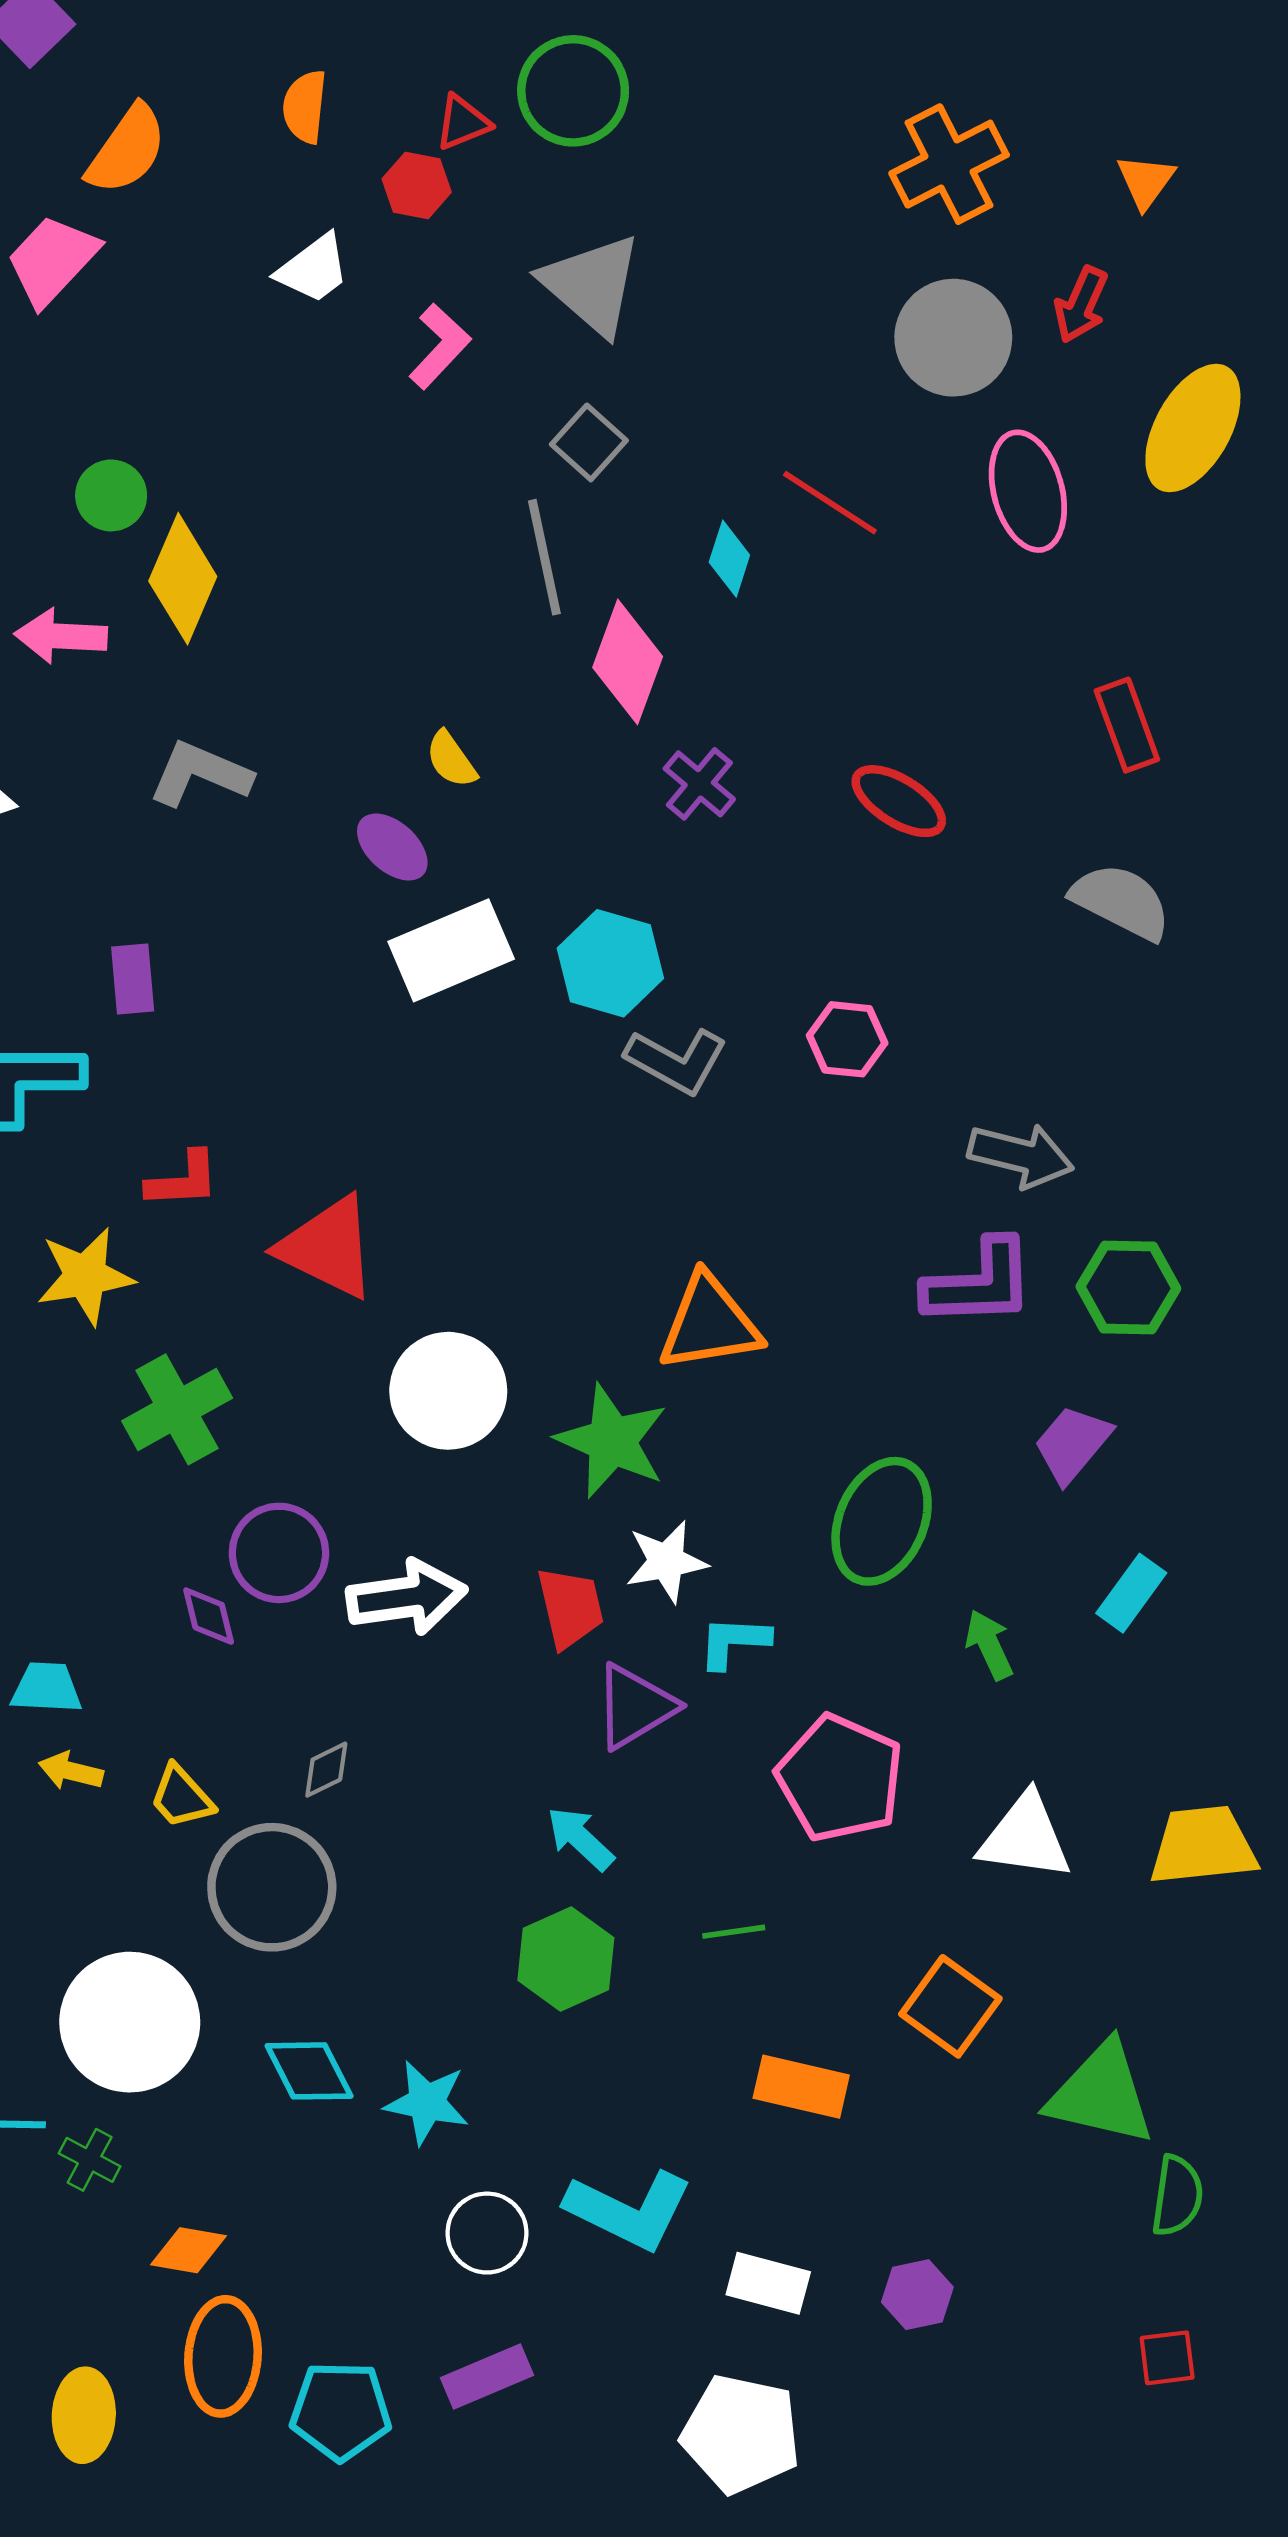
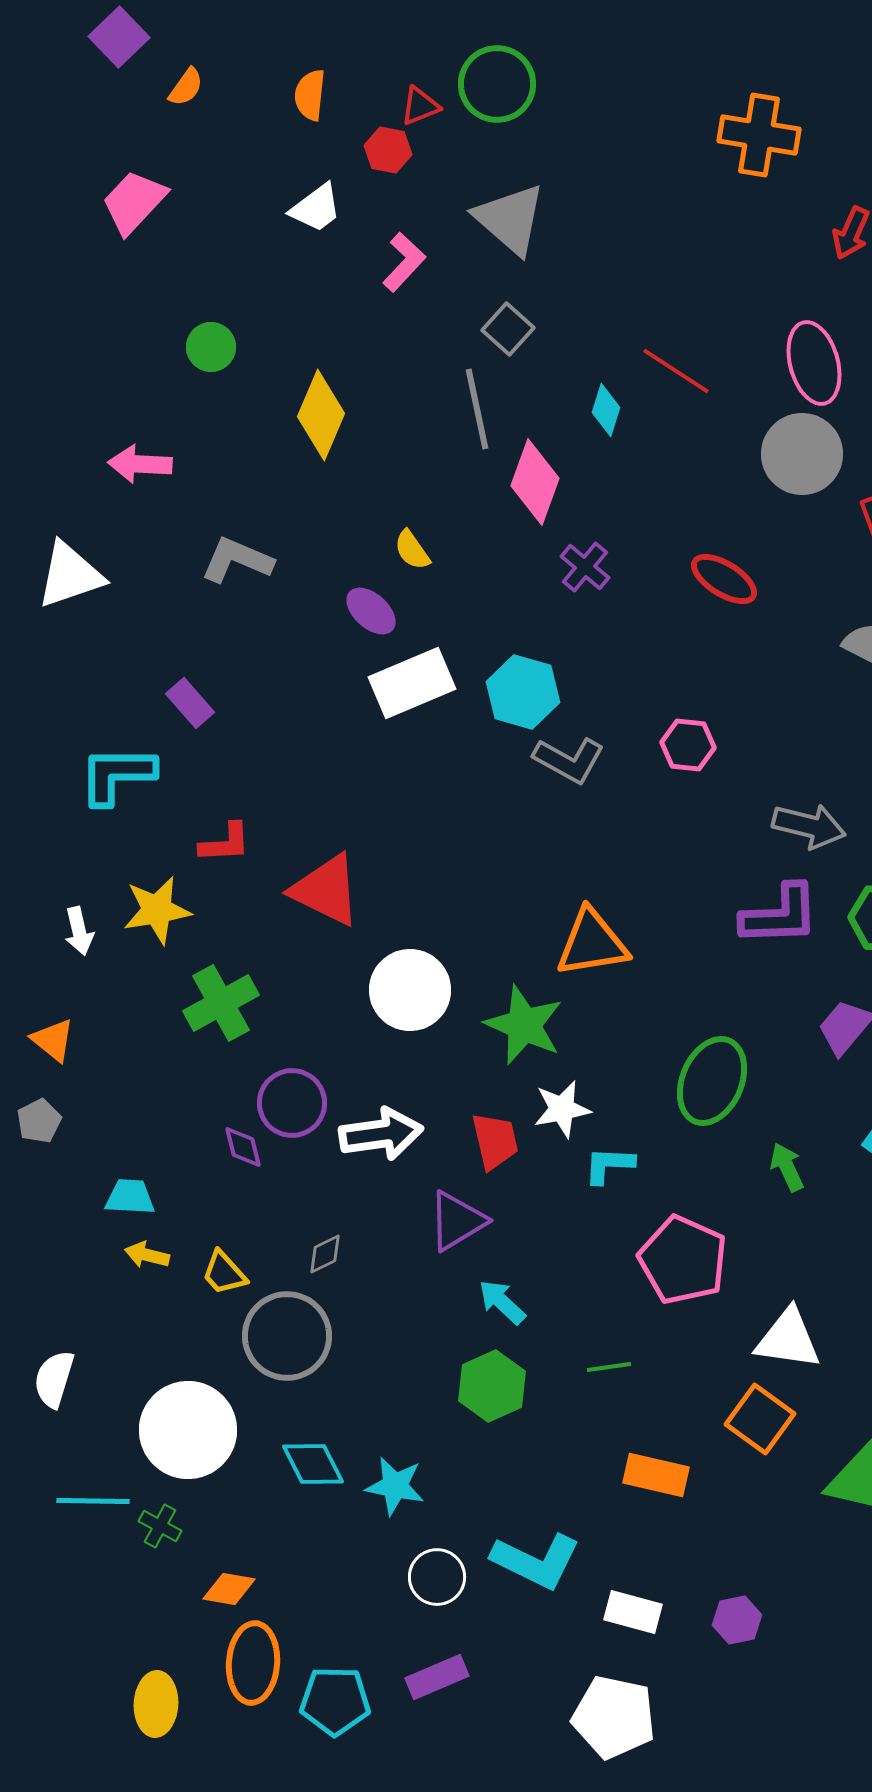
orange semicircle: (127, 150) -> (186, 87), moved, size x0.6
orange cross: (949, 164) -> (759, 135), turned 36
gray circle: (953, 338) -> (802, 454), moved
green circle: (111, 495) -> (211, 347), moved
yellow diamond: (183, 579) -> (321, 415), moved
purple rectangle: (133, 979) -> (190, 703), turned -36
purple triangle: (635, 1706) -> (457, 1221), moved
white triangle: (1025, 1837) -> (788, 1339), moved

